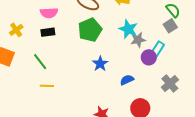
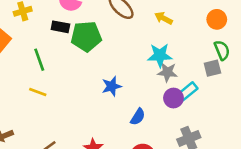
cyan star: (128, 29) -> (160, 55), turned 30
green pentagon: (90, 30) -> (86, 36), moved
blue semicircle: (127, 80) -> (138, 117), turned 128

